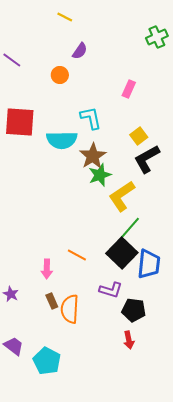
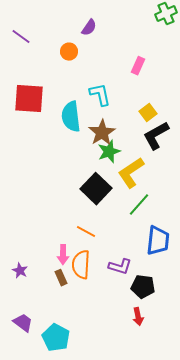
cyan semicircle: (62, 140) -> (71, 117), turned 84
black square: (122, 253) -> (96, 189), moved
pink arrow: (47, 269) -> (63, 255), moved
orange semicircle: (70, 309) -> (81, 265), moved

